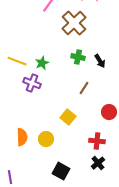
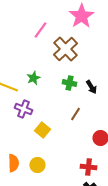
green star: (42, 63) -> (33, 78), moved
yellow square: (68, 117) -> (42, 130), moved

